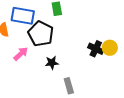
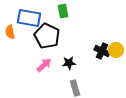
pink arrow: (21, 54) -> (44, 65), moved
black star: (52, 63) -> (69, 63), moved

